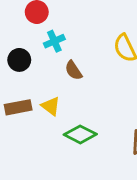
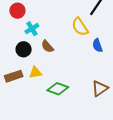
black circle: (19, 60) -> (24, 49), moved
yellow triangle: (51, 106) -> (35, 72), turned -40

